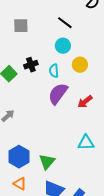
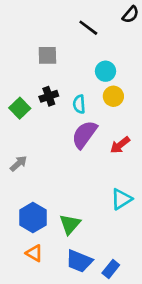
black line: (65, 23) -> (88, 28), moved
gray square: (21, 26) -> (47, 55), moved
cyan circle: (63, 46) -> (105, 71), moved
cyan triangle: (86, 143) -> (121, 199), turned -30

